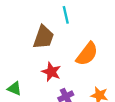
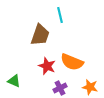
orange semicircle: (87, 54) -> (72, 62), moved, turned 75

